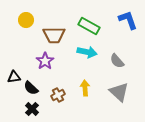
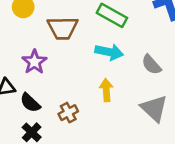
purple star: (45, 61) -> (34, 62), moved
yellow arrow: (85, 88) -> (106, 90), moved

